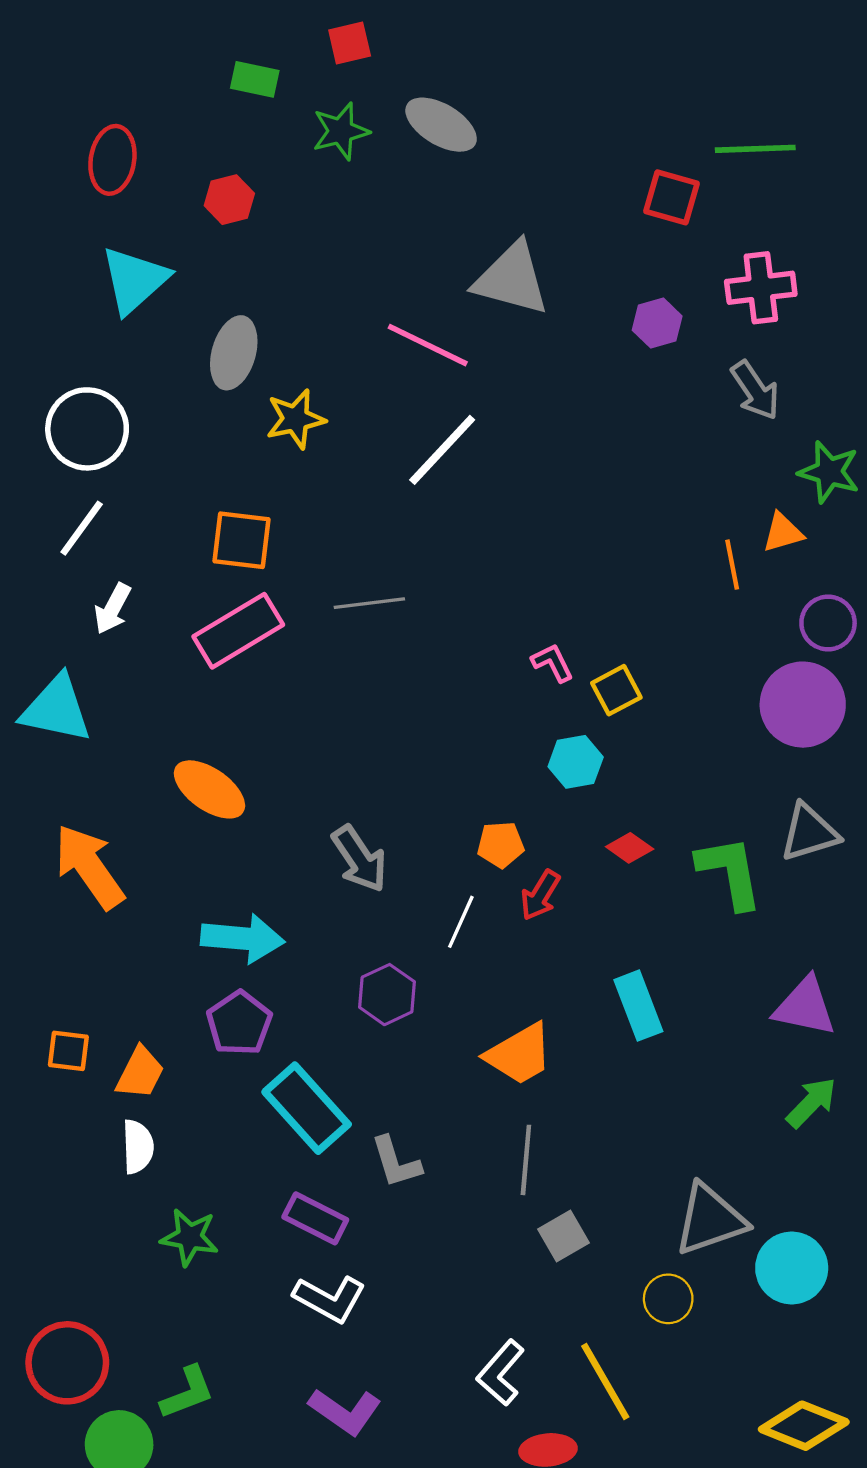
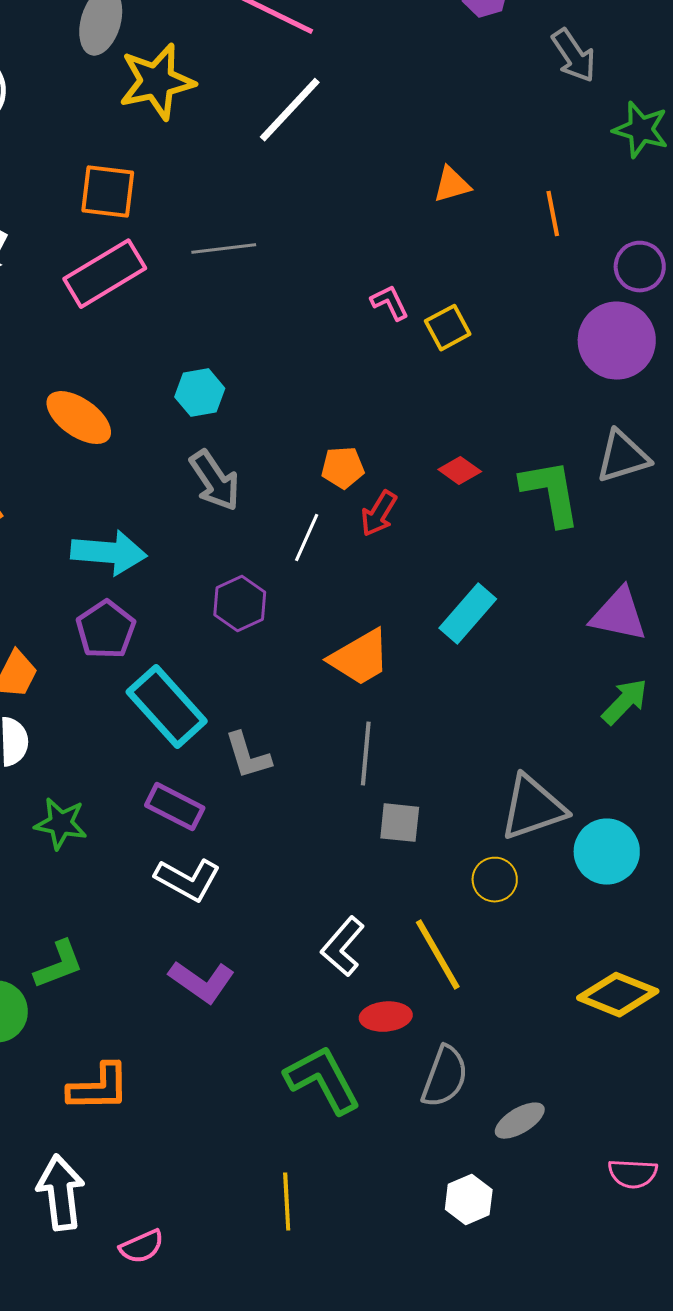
yellow star: (295, 419) -> (157, 82), size x1.4
orange triangle: (783, 533) -> (452, 185), moved
cyan hexagon: (576, 762) -> (200, 393), moved
cyan rectangle: (638, 1006) -> (468, 614), turned 62
gray square: (563, 1236) -> (400, 823), turned 36

